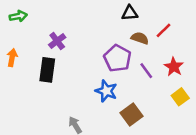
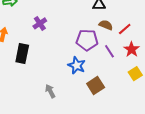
red line: (164, 30) -> (125, 29), moved
purple pentagon: (117, 58) -> (87, 40), turned -30
black rectangle: (47, 70) -> (22, 54), moved

